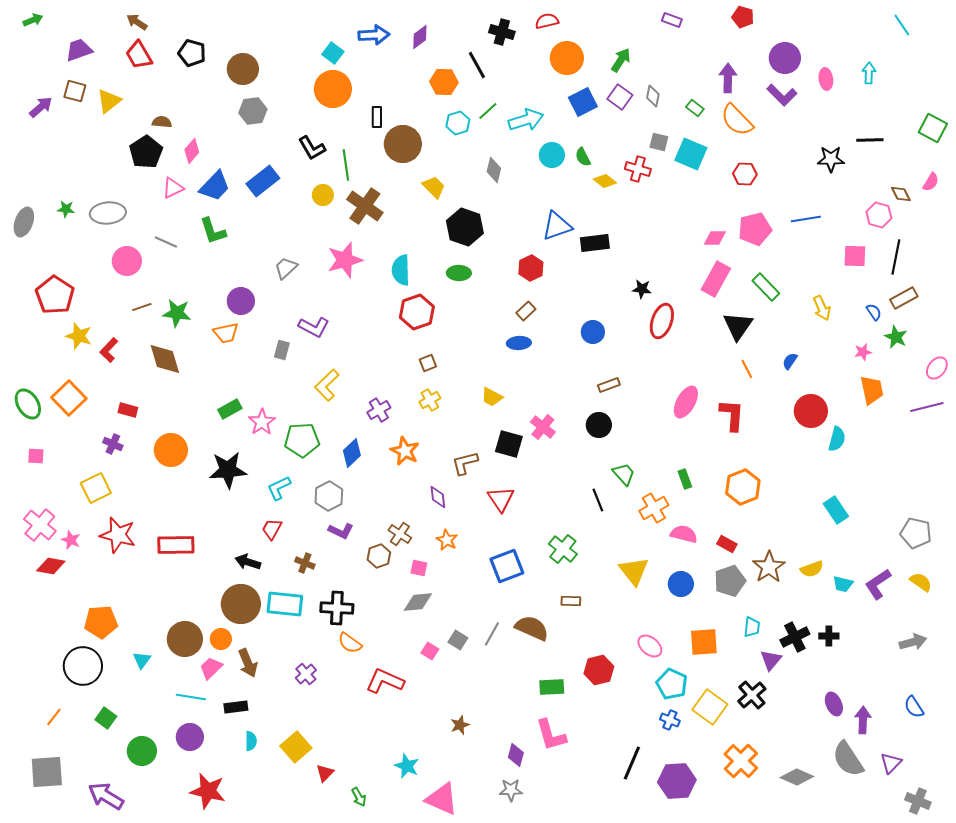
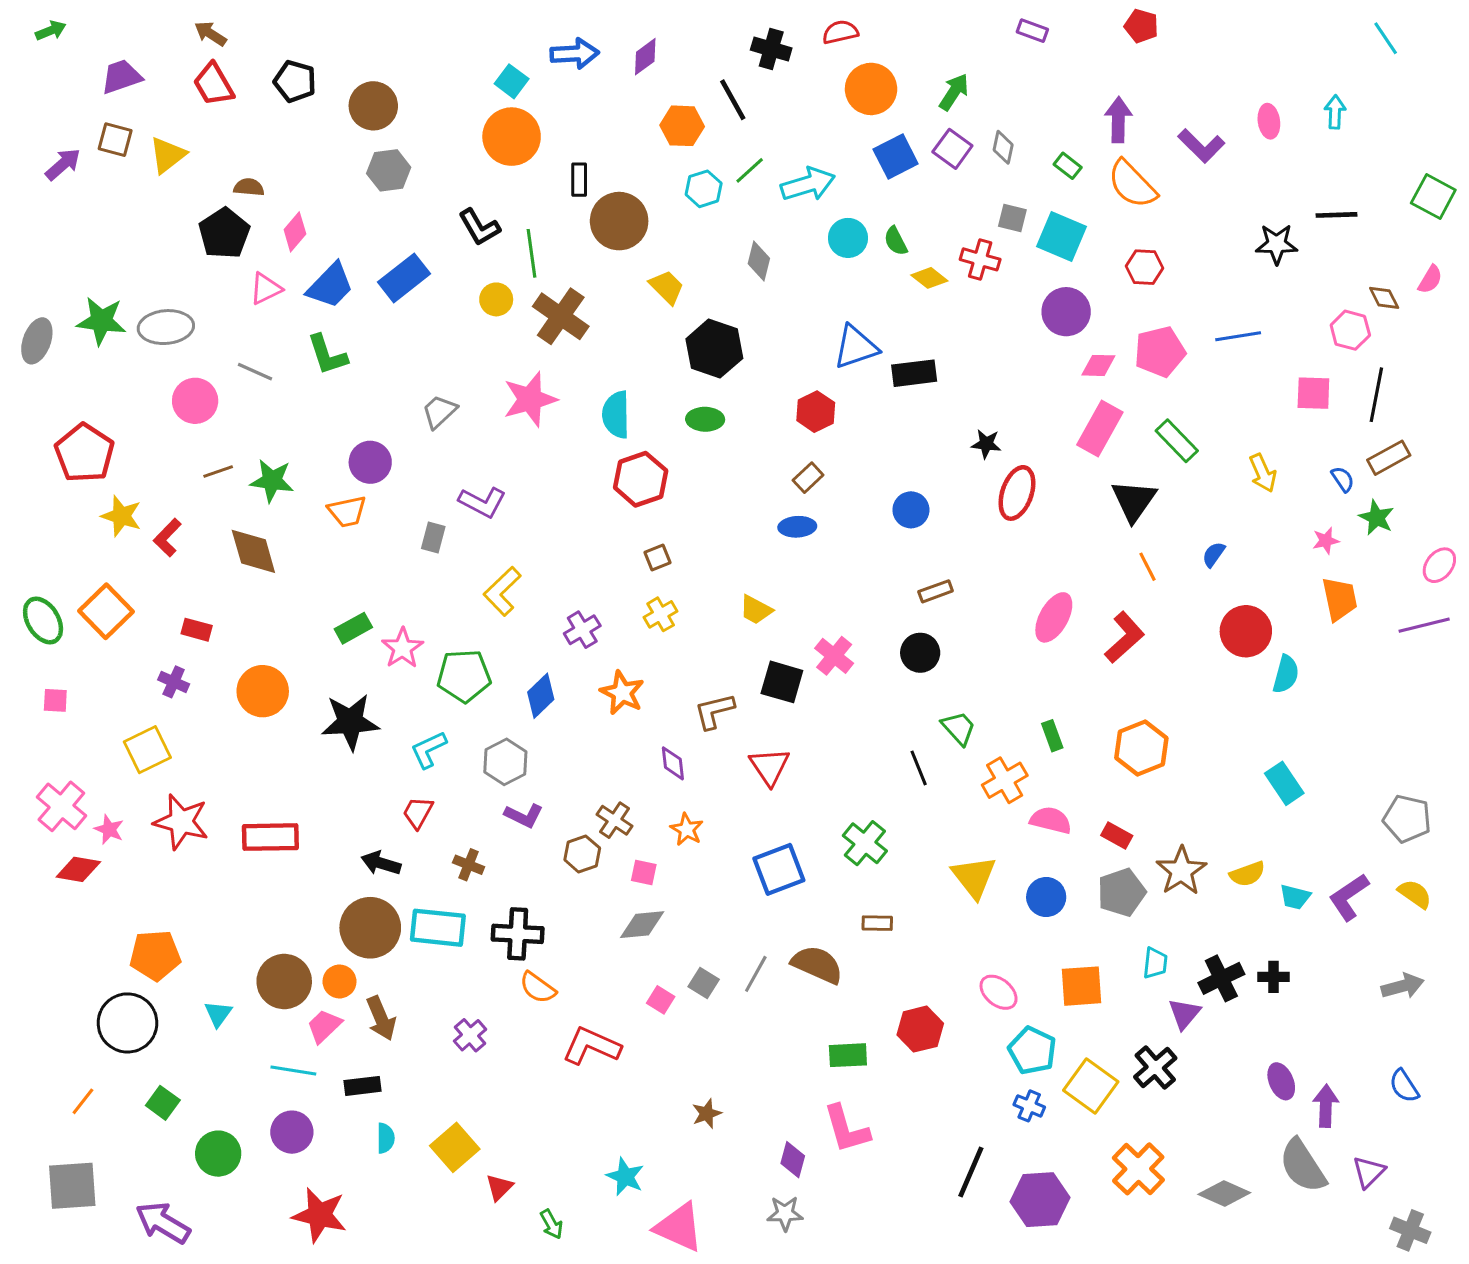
purple circle: (785, 58) -> (1066, 312), moved
green star: (66, 209) -> (101, 321), size x1.8
red L-shape: (732, 415) -> (1124, 637), turned 44

